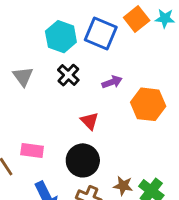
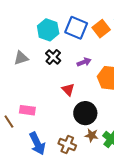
orange square: (137, 19) -> (101, 29), moved
gray triangle: (23, 77) -> (21, 58), turned 49
black circle: (83, 160) -> (85, 113), moved

